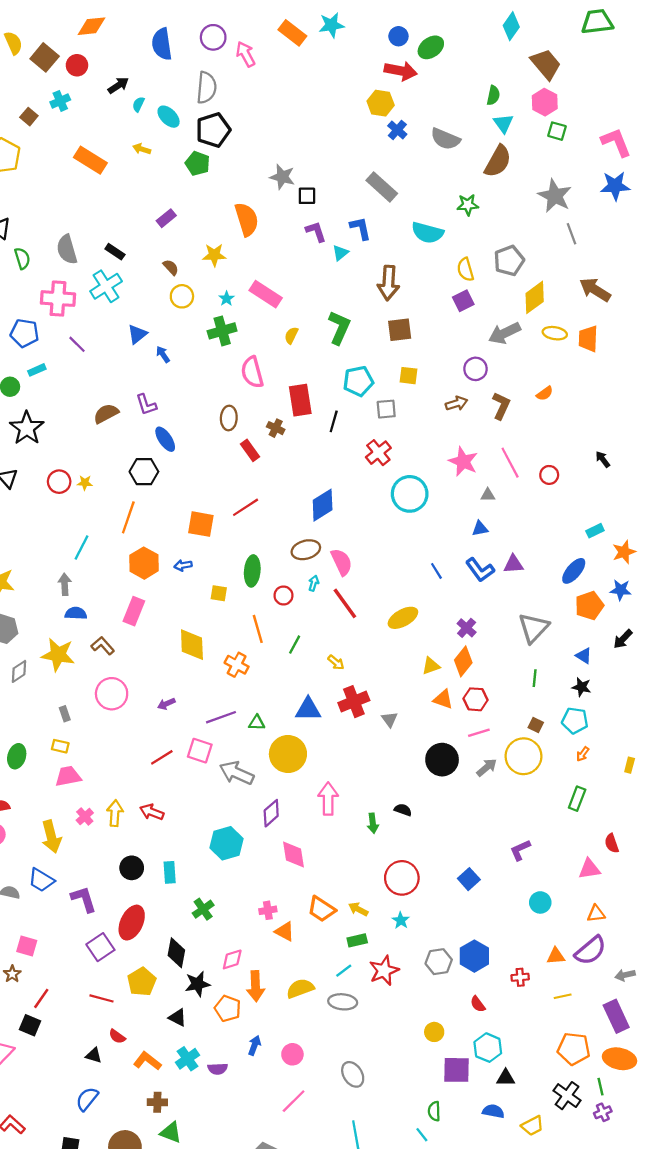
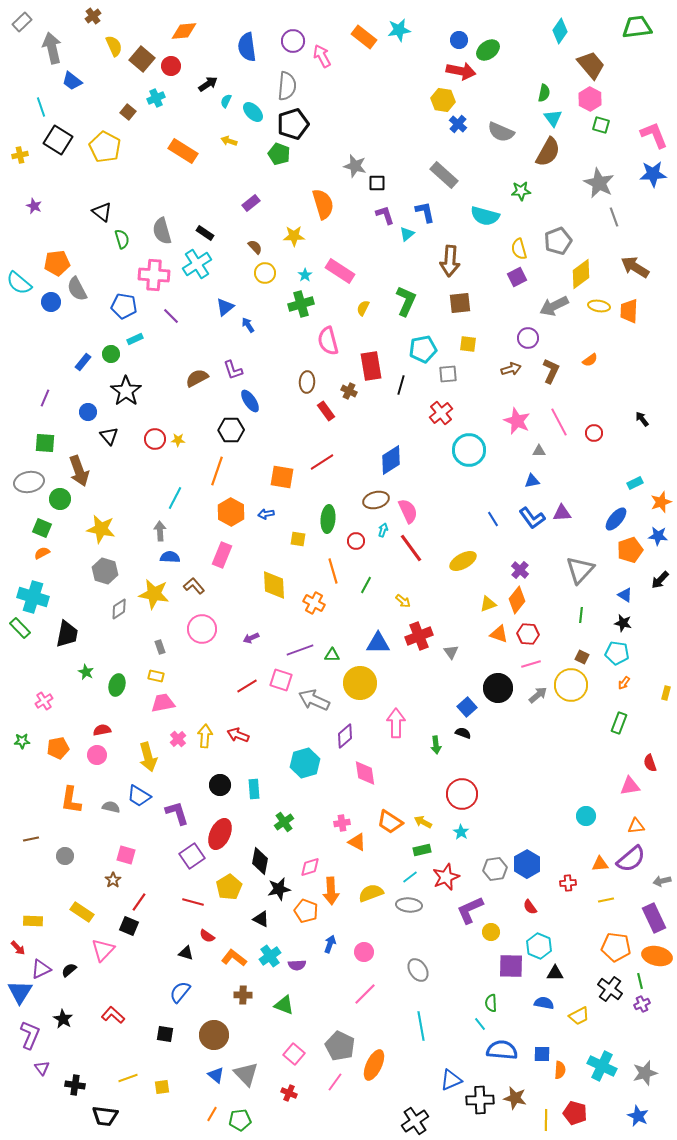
purple L-shape: (520, 850) -> (470, 910), moved, size x1.4
blue square: (469, 879) -> (467, 707), moved
green triangle: (171, 1132) -> (284, 1005), moved

